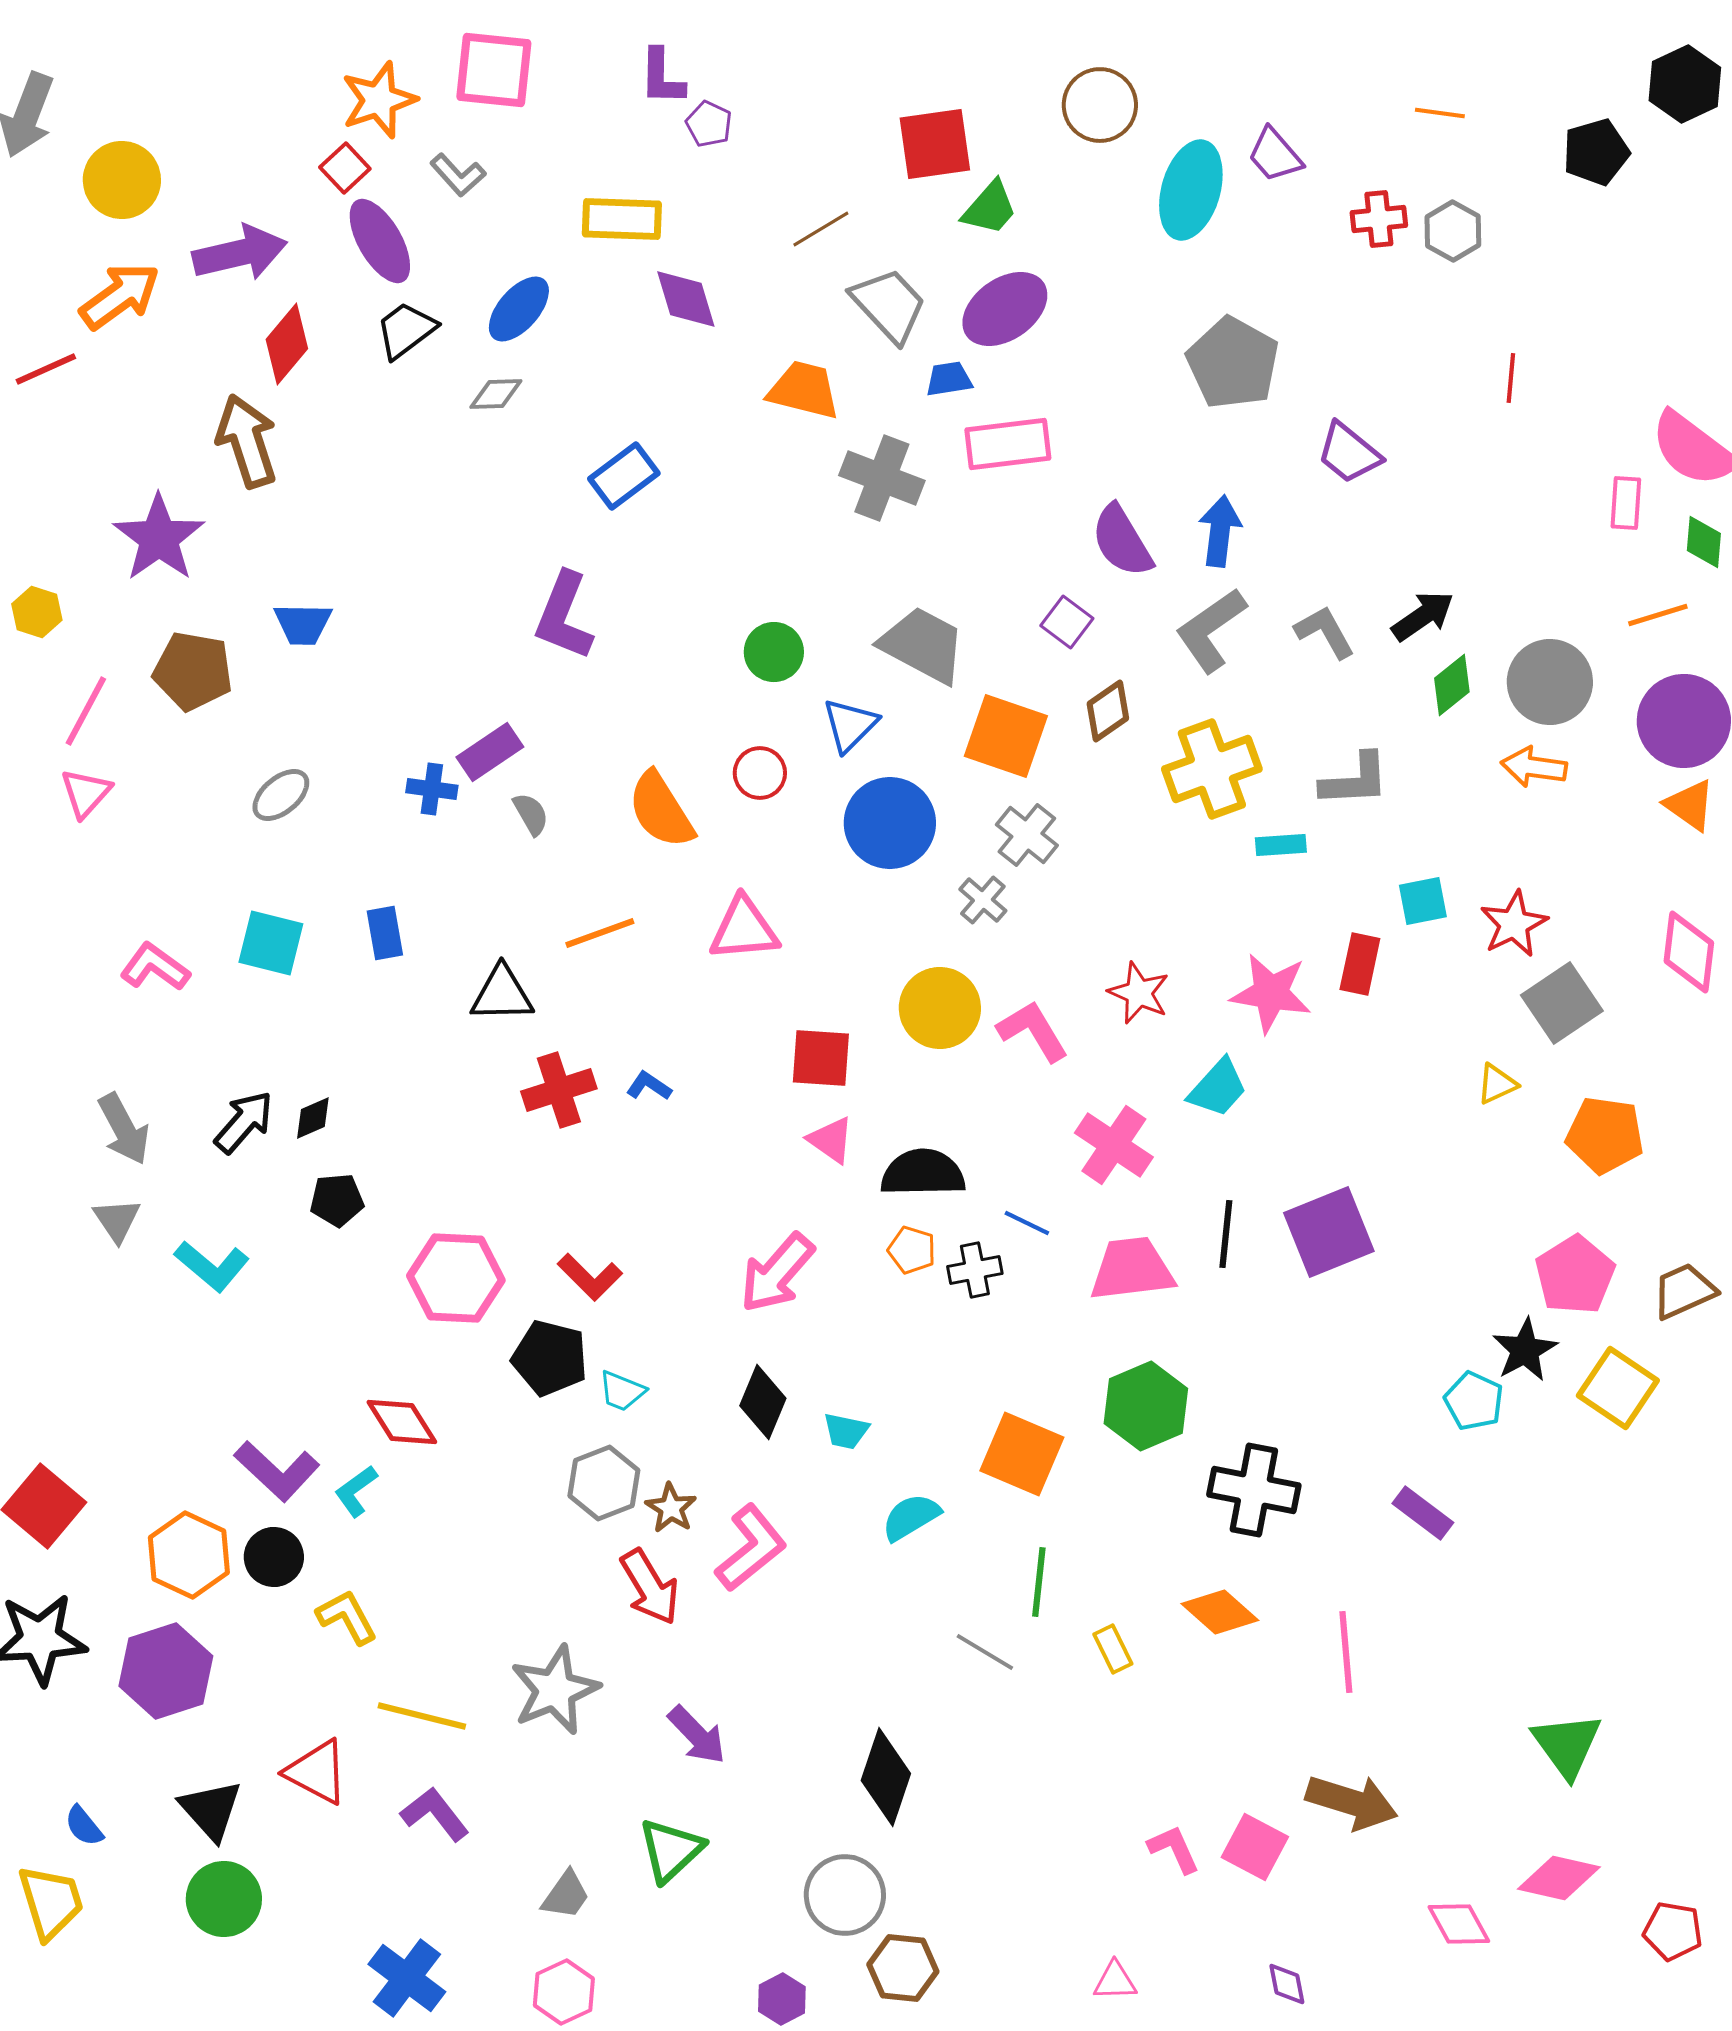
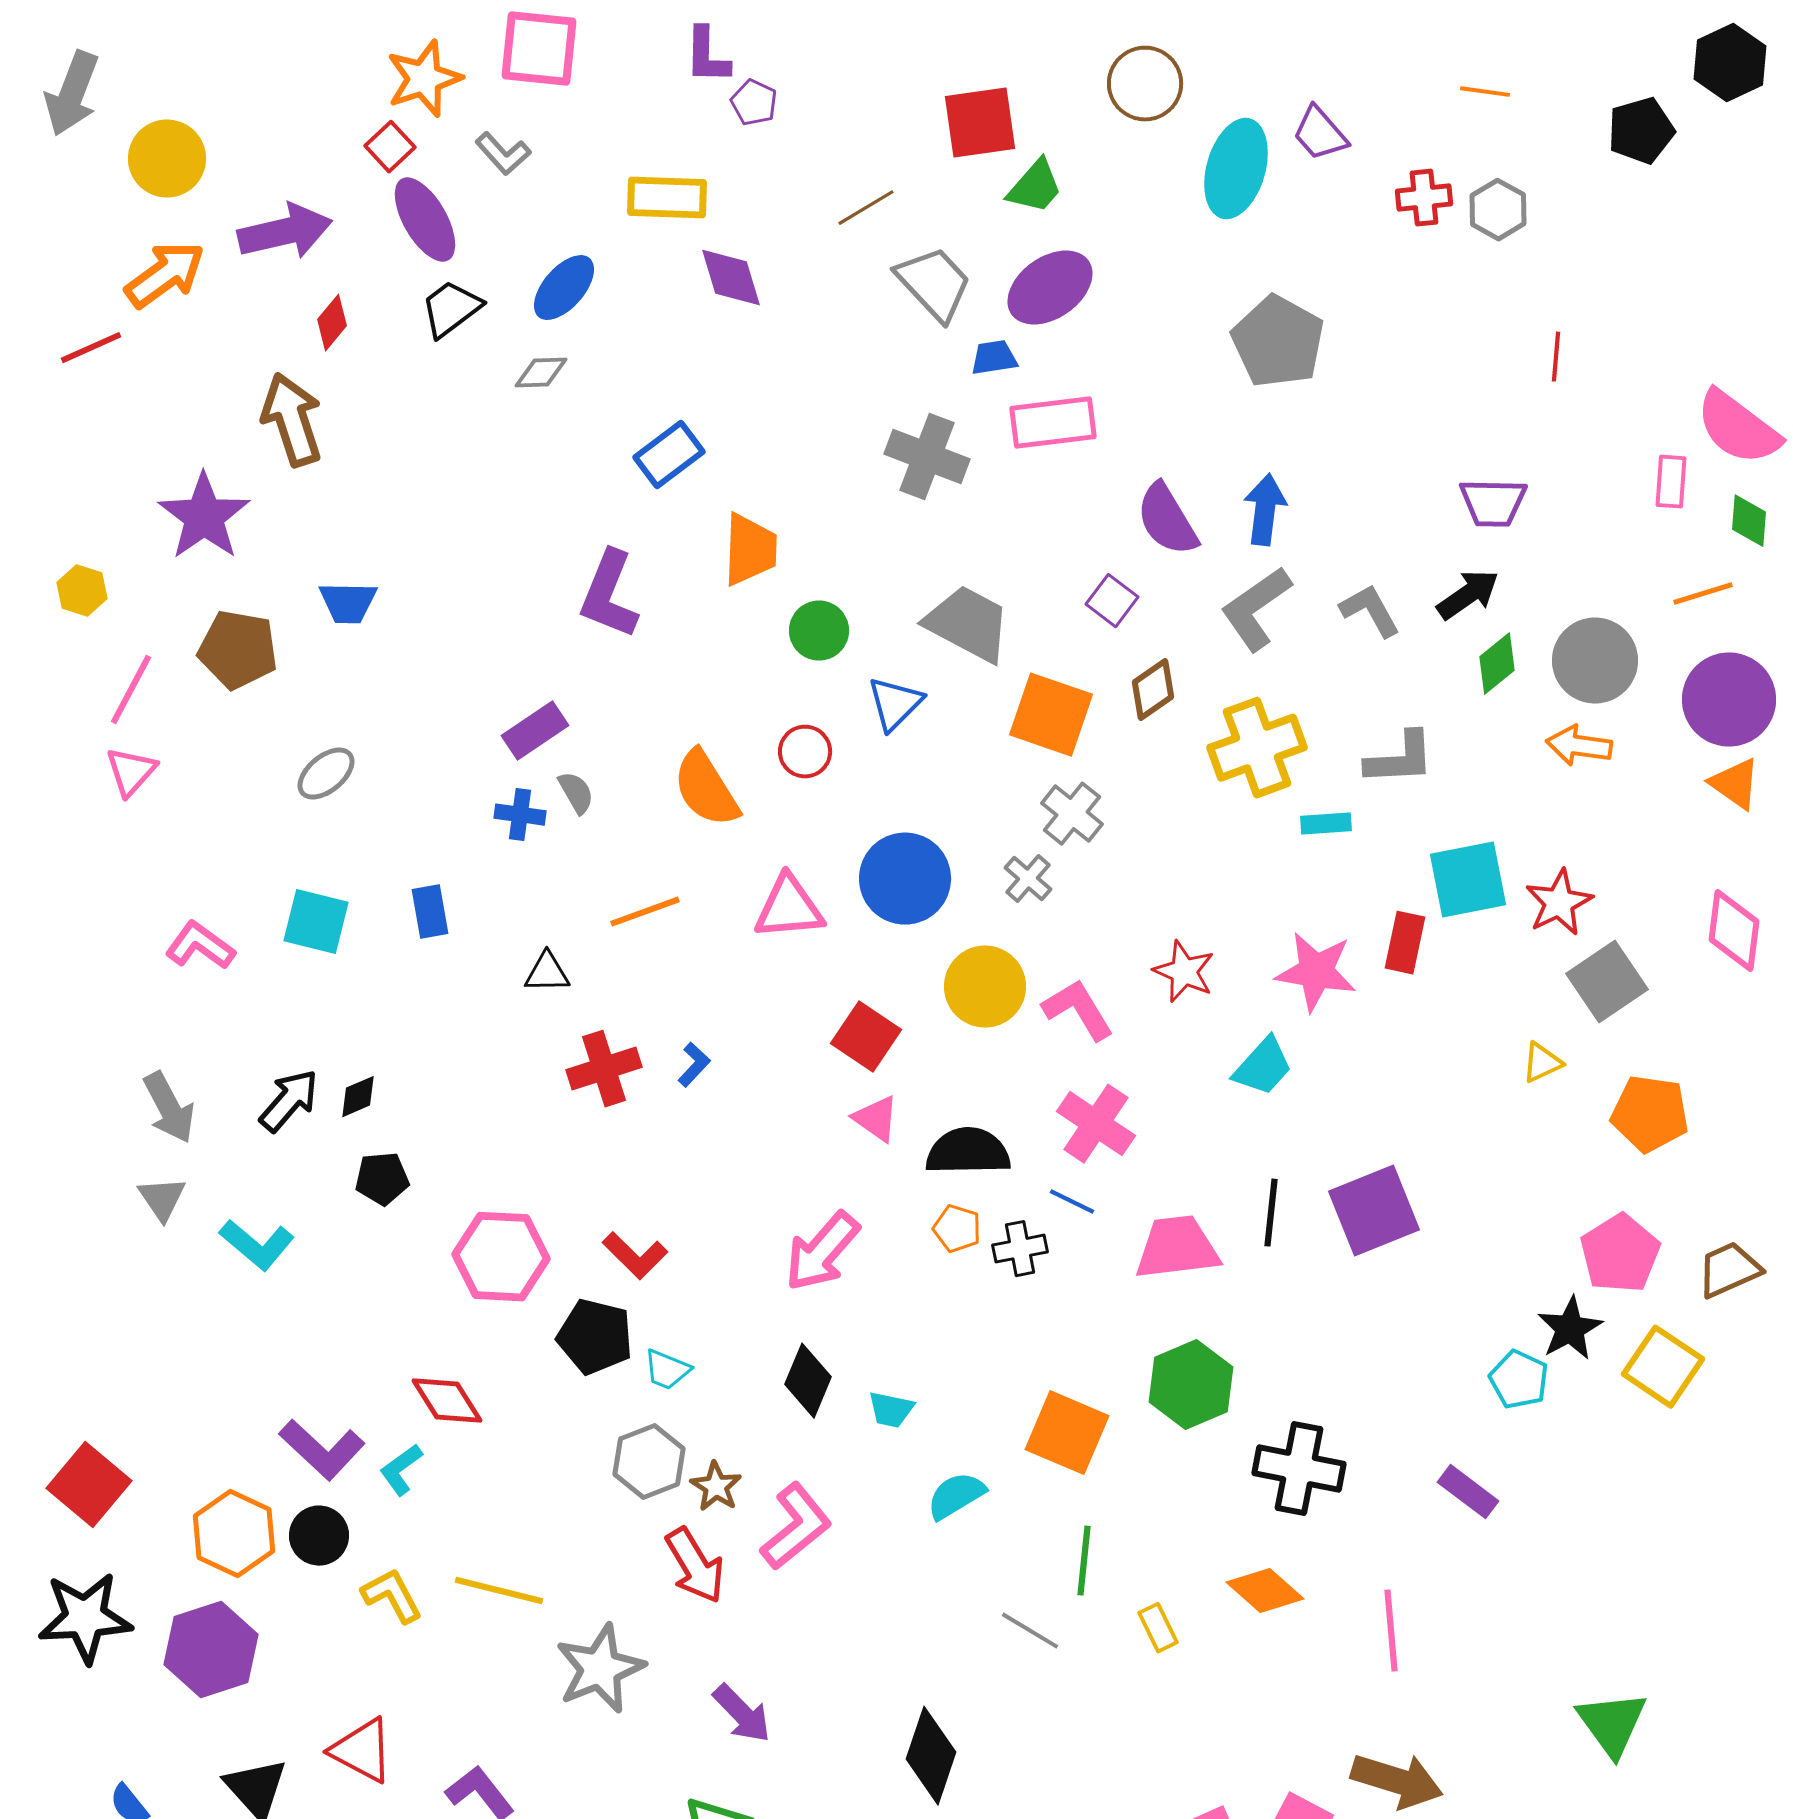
red diamond: (287, 344) -> (332, 323), size x0.7
orange trapezoid: (804, 390) -> (750, 550), moved, turned 78
purple trapezoid: (1349, 453) -> (1493, 503), moved, turned -38
blue cross: (432, 789) -> (520, 815), moved
blue circle: (890, 823) -> (905, 879), moved
cyan square: (1423, 901) -> (1468, 880), size x1.6
black triangle: (502, 994) -> (547, 973), size x0.7
red square: (821, 1058) -> (866, 1037), turned 30
blue L-shape: (649, 1086) -> (694, 1065), turned 99
pink cross: (1114, 1145) -> (1096, 1124), moved
yellow line: (422, 1716) -> (499, 1591), moved

